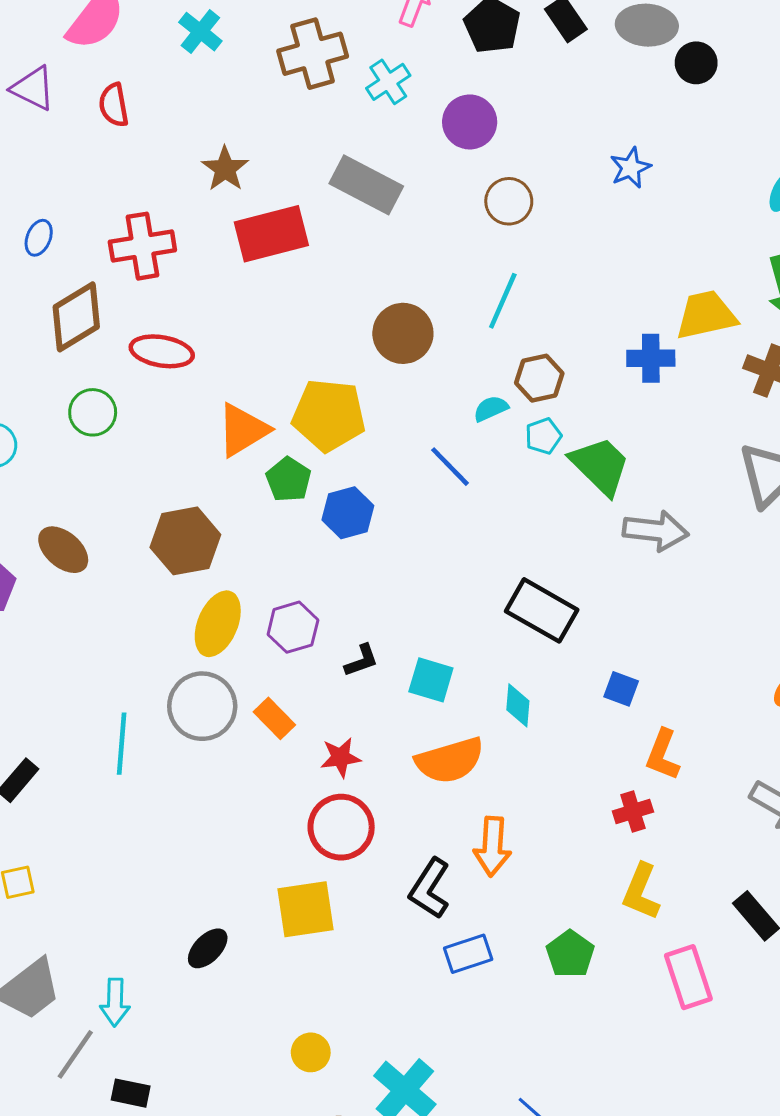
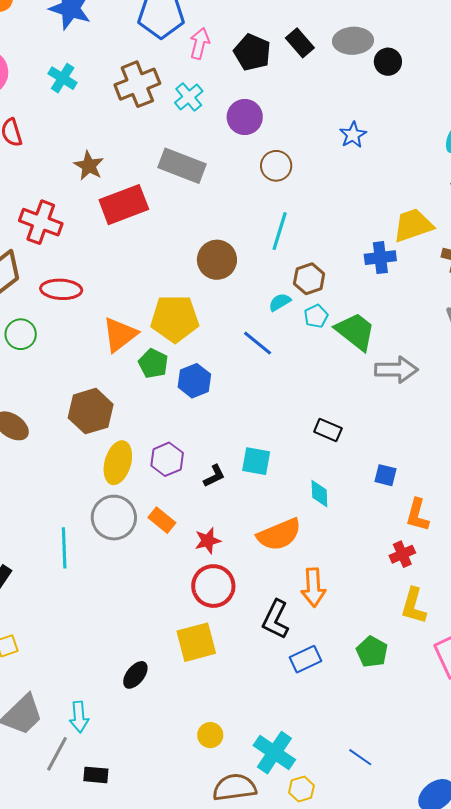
red cross: (142, 246) -> (41, 222), turned 36
black rectangle: (542, 610) -> (328, 430), size x0.6
cyan square: (431, 680) -> (256, 461), moved

